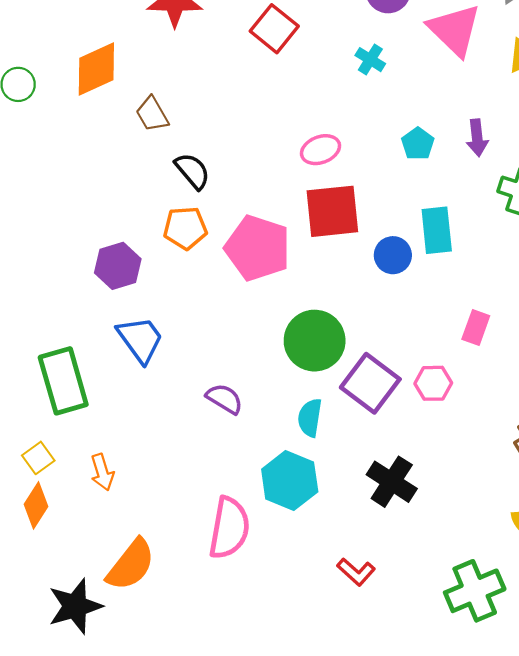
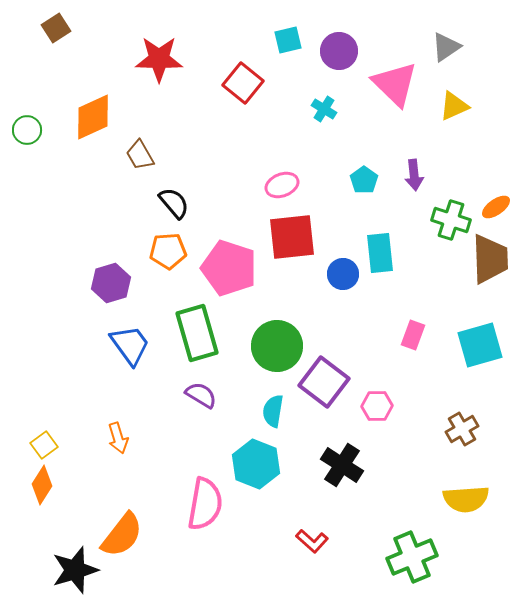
green rectangle: (63, 381) -> (197, 333), moved
pink hexagon: (433, 383) -> (377, 406), moved
orange arrow: (102, 472) -> (118, 438), moved

